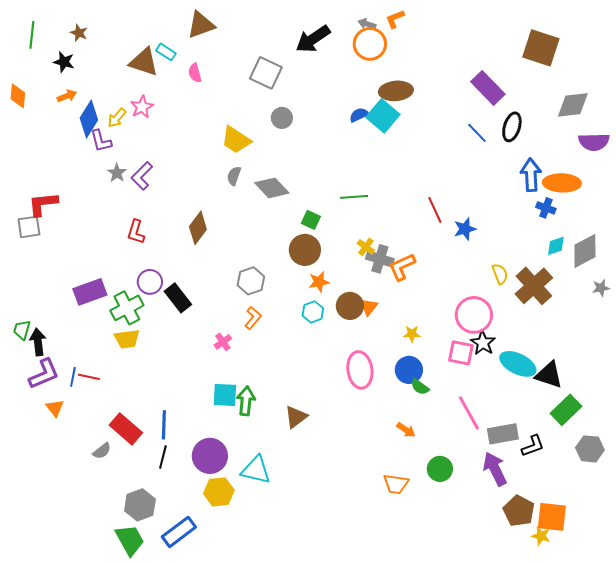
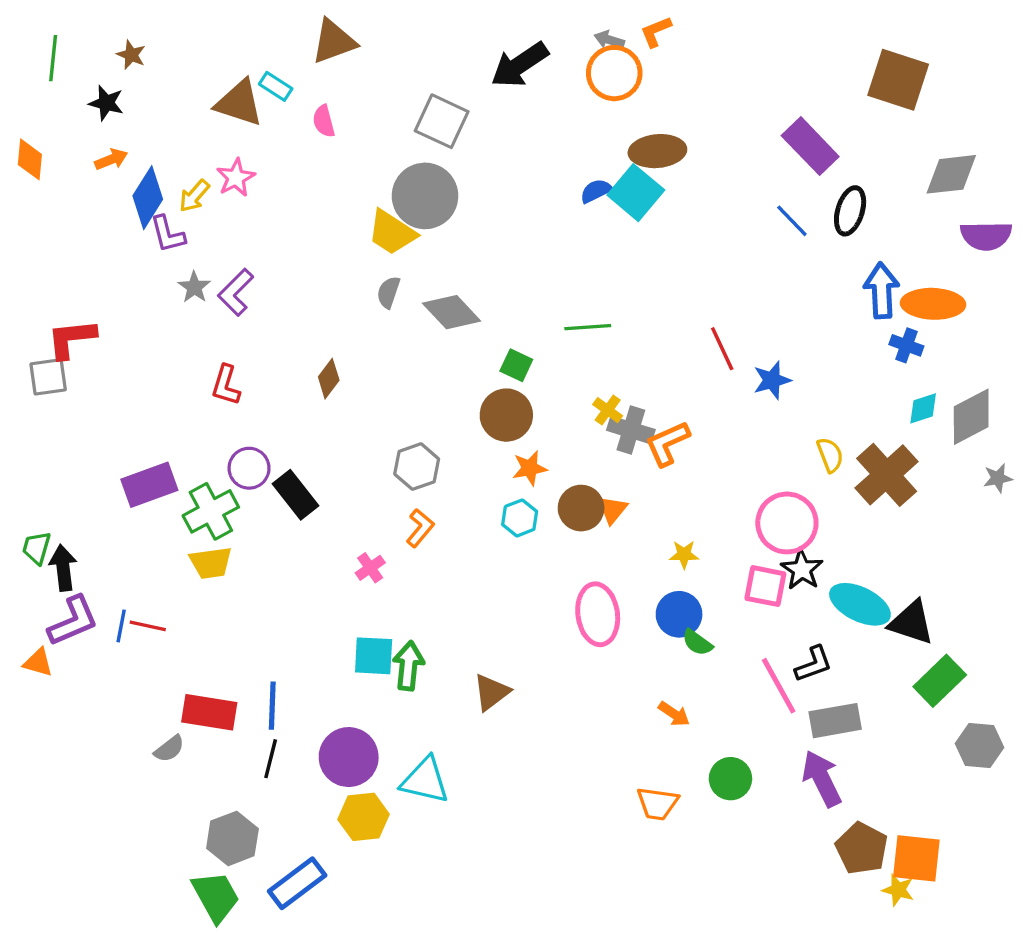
gray circle: (282, 118) -> (425, 196), moved, size x1.8
brown diamond: (198, 228) -> (329, 379), size x0.7
orange triangle: (55, 408) -> (38, 662), moved, turned -36
red rectangle: (126, 429) -> (209, 712), turned -32
black L-shape: (533, 446) -> (813, 664), moved

